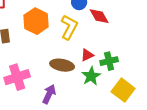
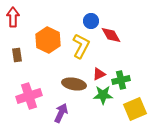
green star: (91, 76) -> (103, 95), turned 30
yellow square: (123, 90) -> (135, 109), turned 30

